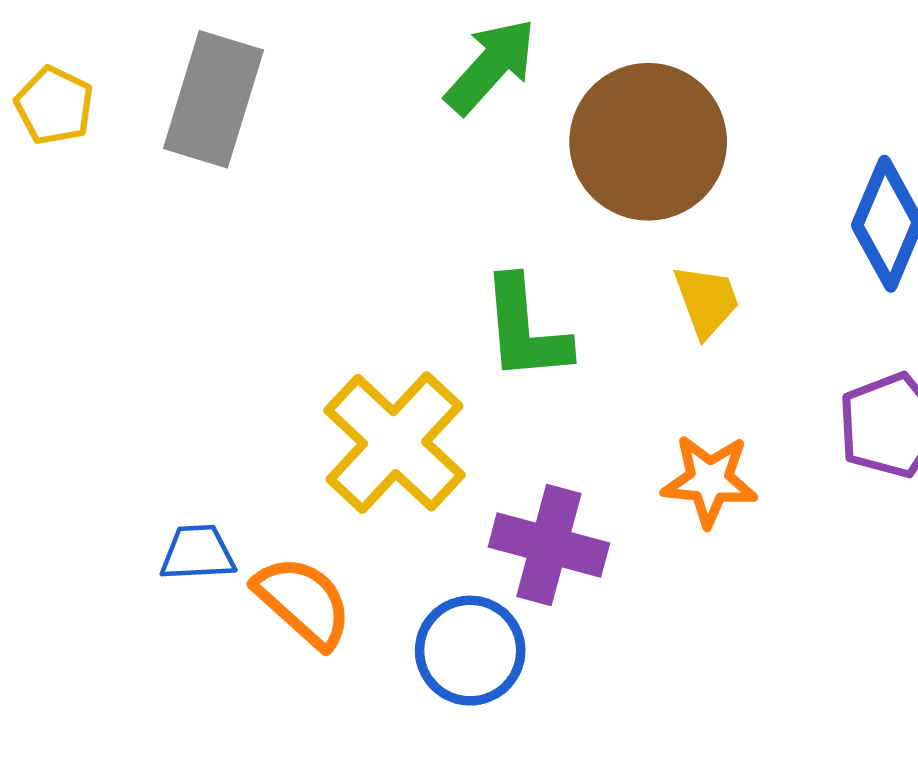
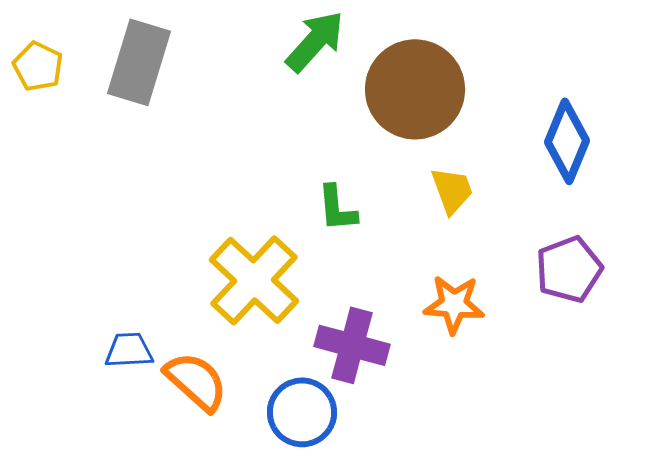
green L-shape: (525, 329) -> (337, 208), size x0.7

